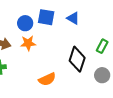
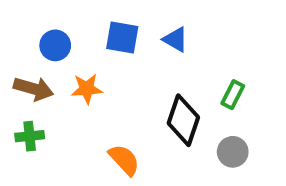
blue circle: (25, 23) -> (55, 45), moved
orange semicircle: (47, 79) -> (124, 160), turned -108

